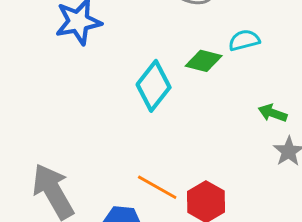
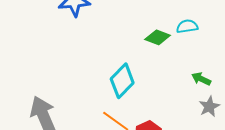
cyan diamond: (154, 86) -> (122, 81), moved

